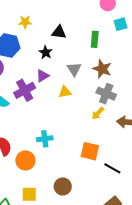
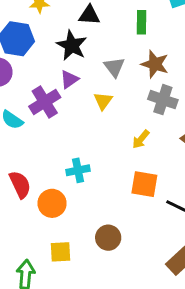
black star: (46, 52) -> (72, 45), size x1.5
yellow triangle: (65, 92) -> (103, 101), turned -40
yellow arrow: (98, 113) -> (141, 139), moved

